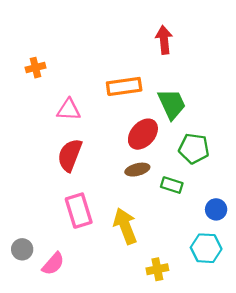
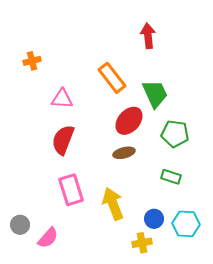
orange rectangle: (124, 86) -> (112, 78), turned 60
green rectangle: (172, 185) -> (171, 177), moved
blue circle: (216, 209) -> (154, 219), moved

